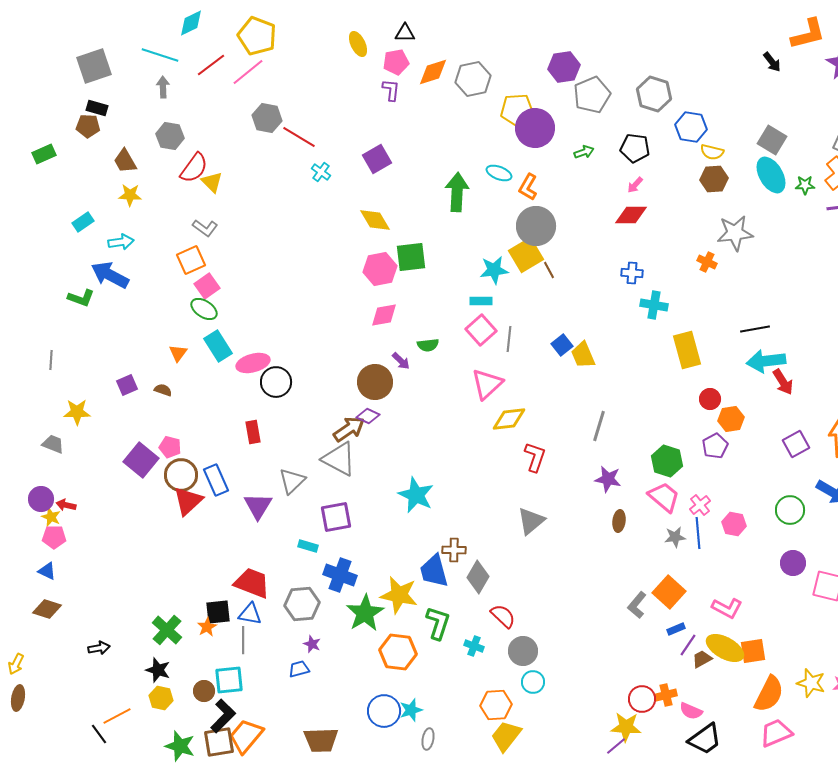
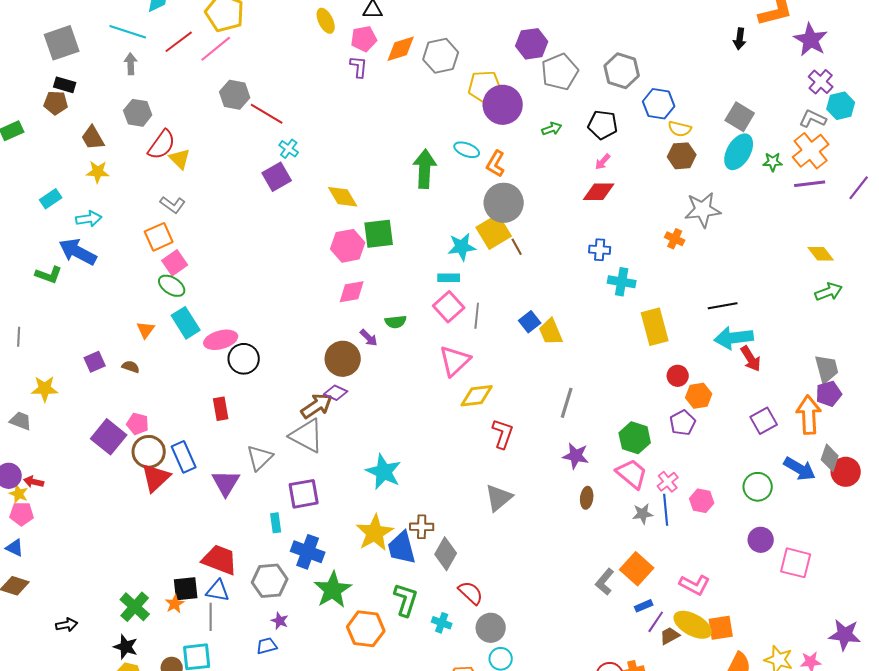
black arrow: (772, 62) -> (740, 39), turned 45
purple square: (377, 159) -> (277, 177), moved
cyan ellipse: (771, 175) -> (739, 152), turned 60
cyan rectangle: (308, 546) -> (276, 523), turned 66
yellow star: (399, 595) -> (375, 533), moved, turned 30

